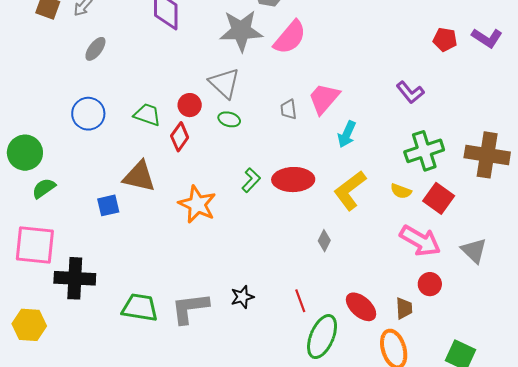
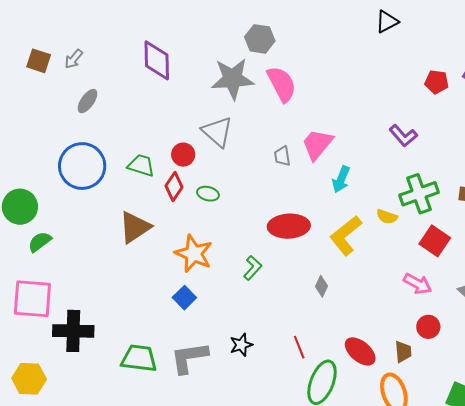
pink semicircle: (290, 37) -> (282, 84), turned -66
blue circle: (88, 114) -> (82, 166), size x1.4
green ellipse: (229, 119) -> (208, 194), moved
brown triangle: (139, 176) -> (135, 227), turned -45
green L-shape: (251, 180) -> (253, 268), moved
yellow semicircle: (401, 191) -> (387, 217), moved
blue square: (108, 205) -> (184, 298), moved, turned -30
pink arrow: (420, 241) -> (418, 284), size x0.7

